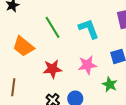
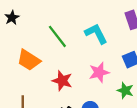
red star: (52, 69) -> (62, 81), turned 30

